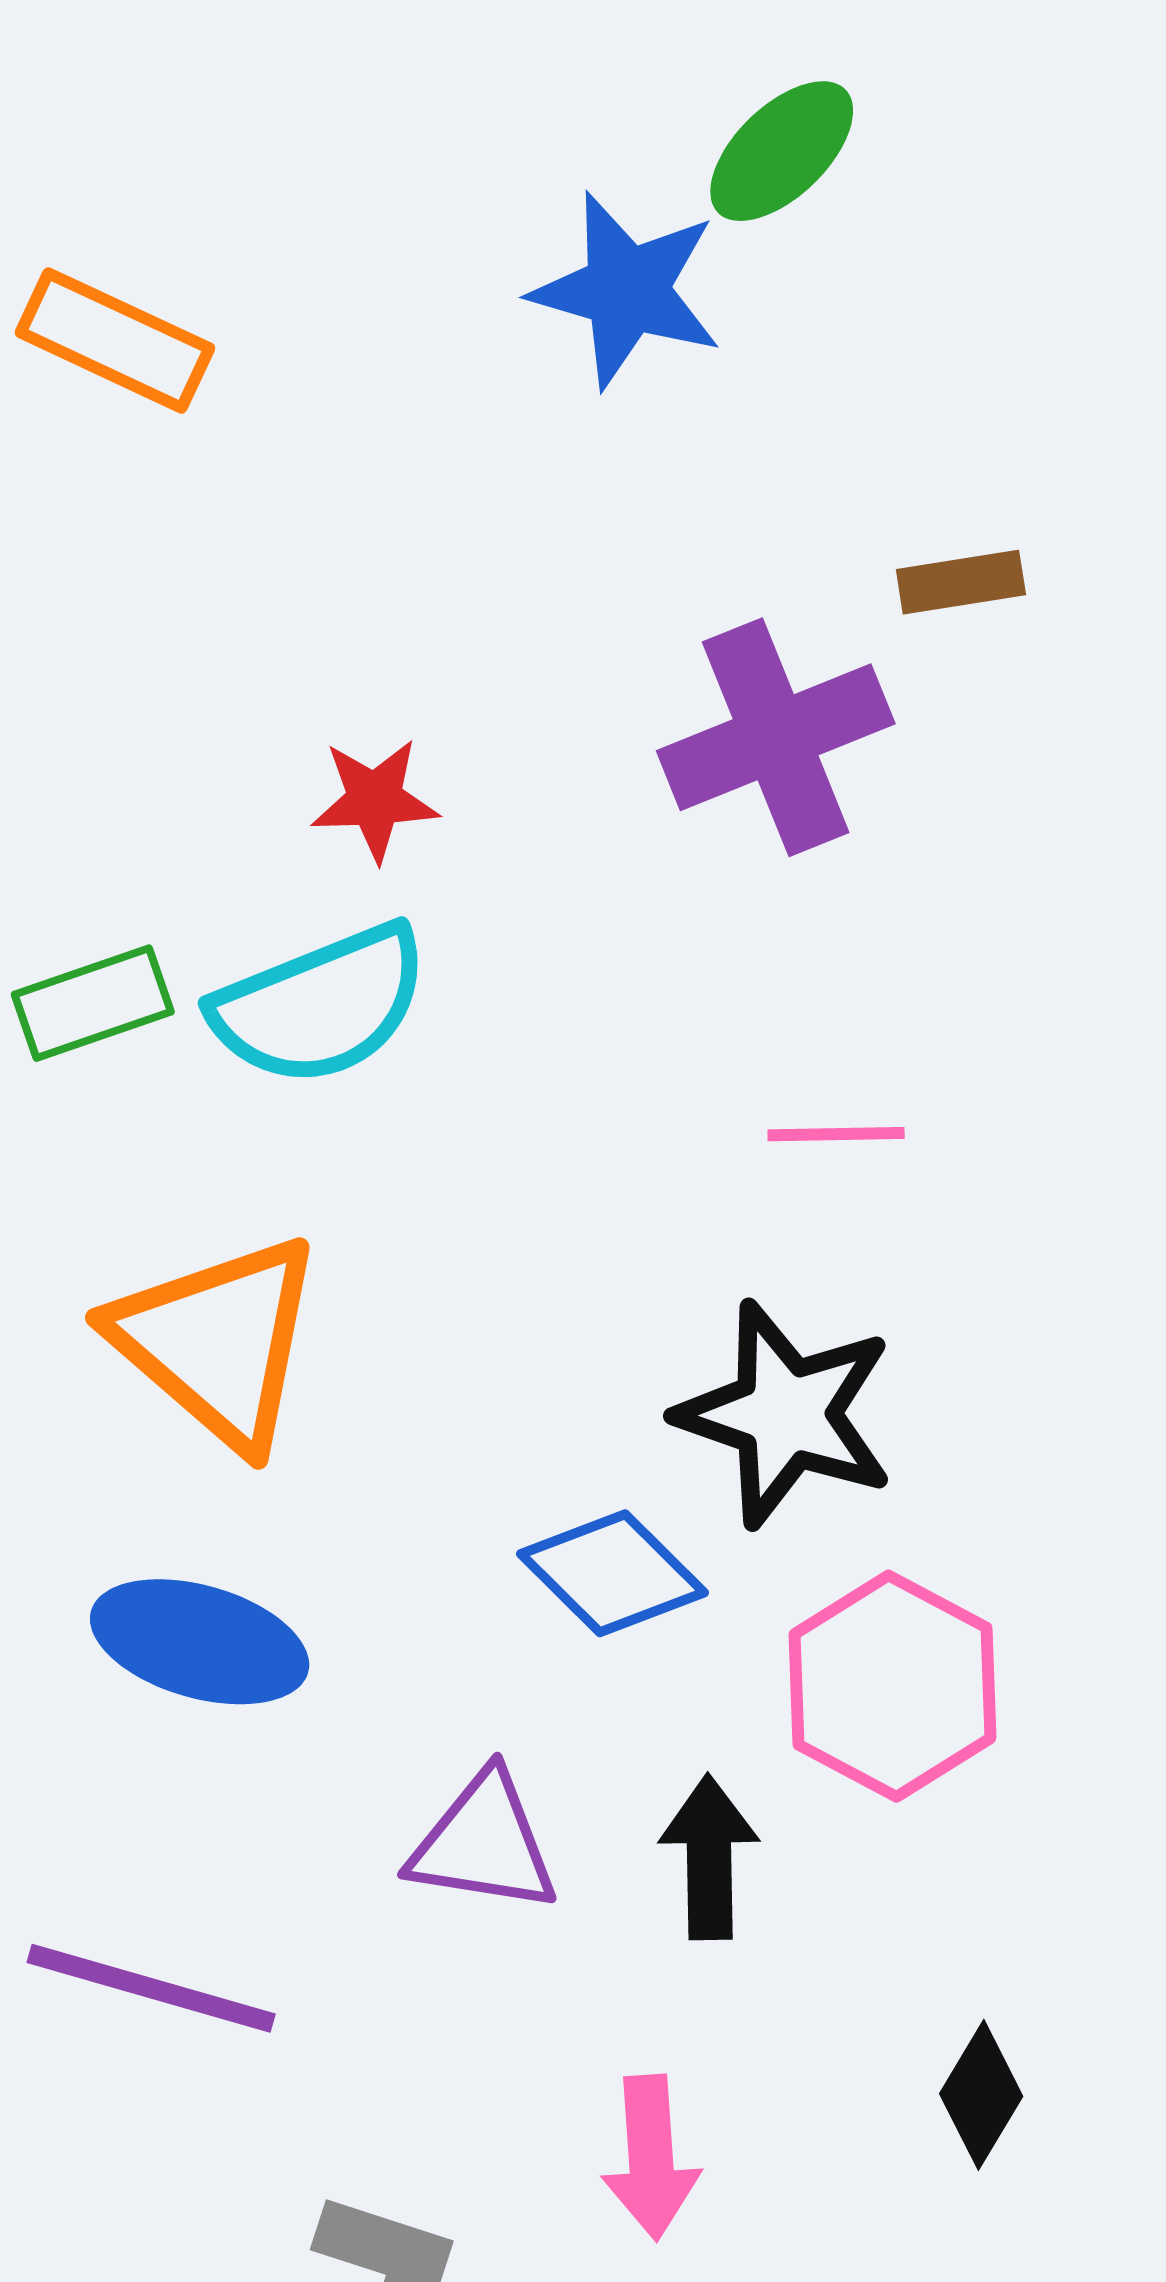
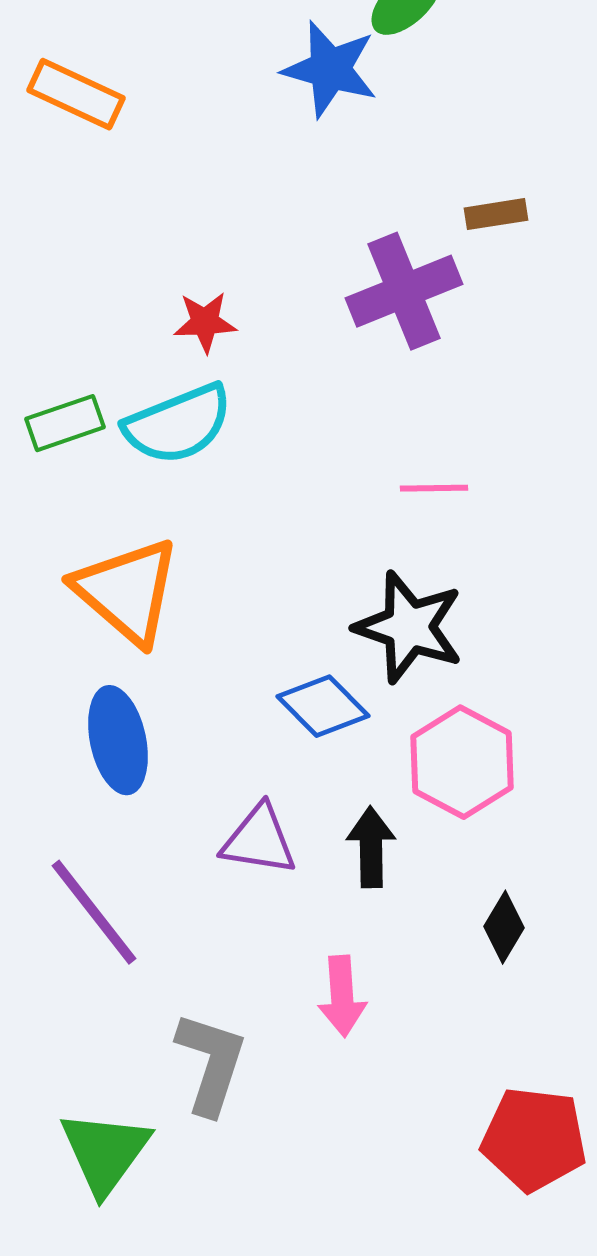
blue ellipse: (200, 1642) -> (118, 740), turned 62
purple line: (151, 1988) -> (94, 912), turned 36
black diamond: (981, 2095) -> (504, 927), moved

